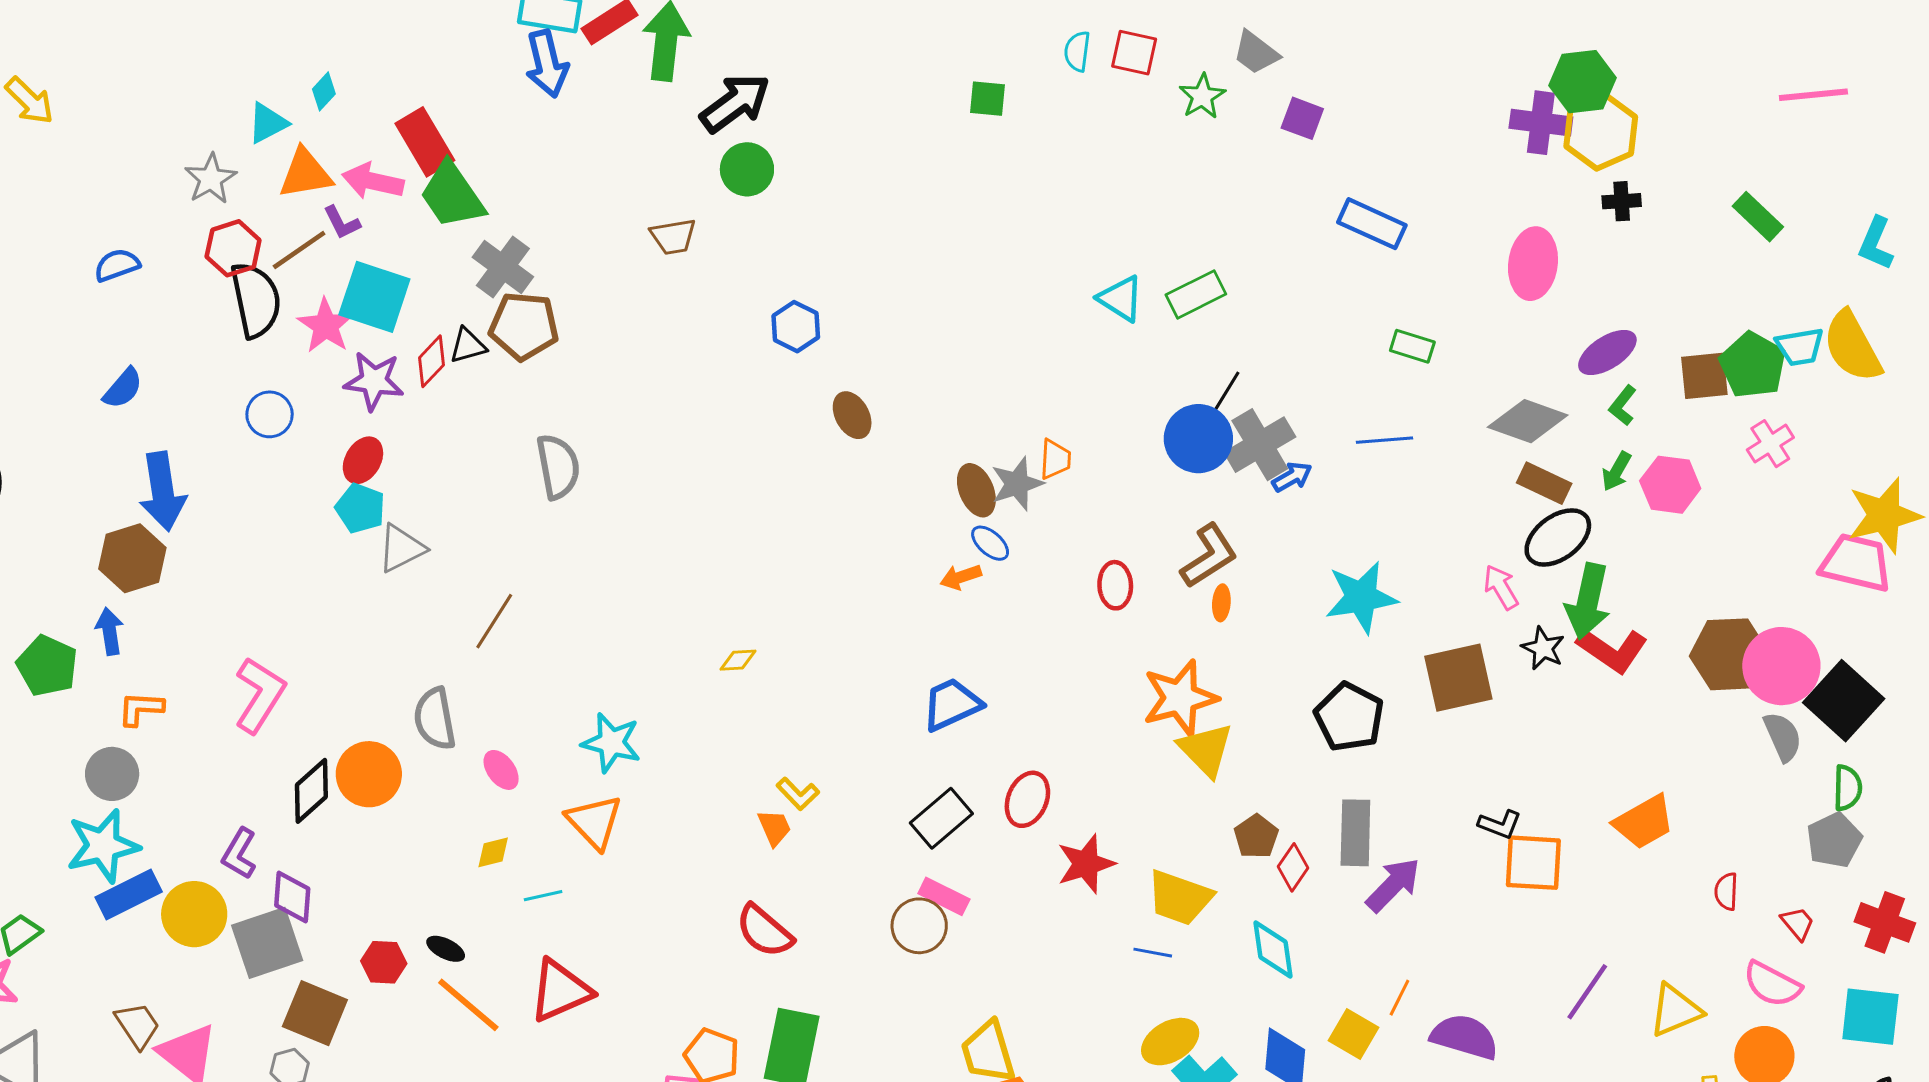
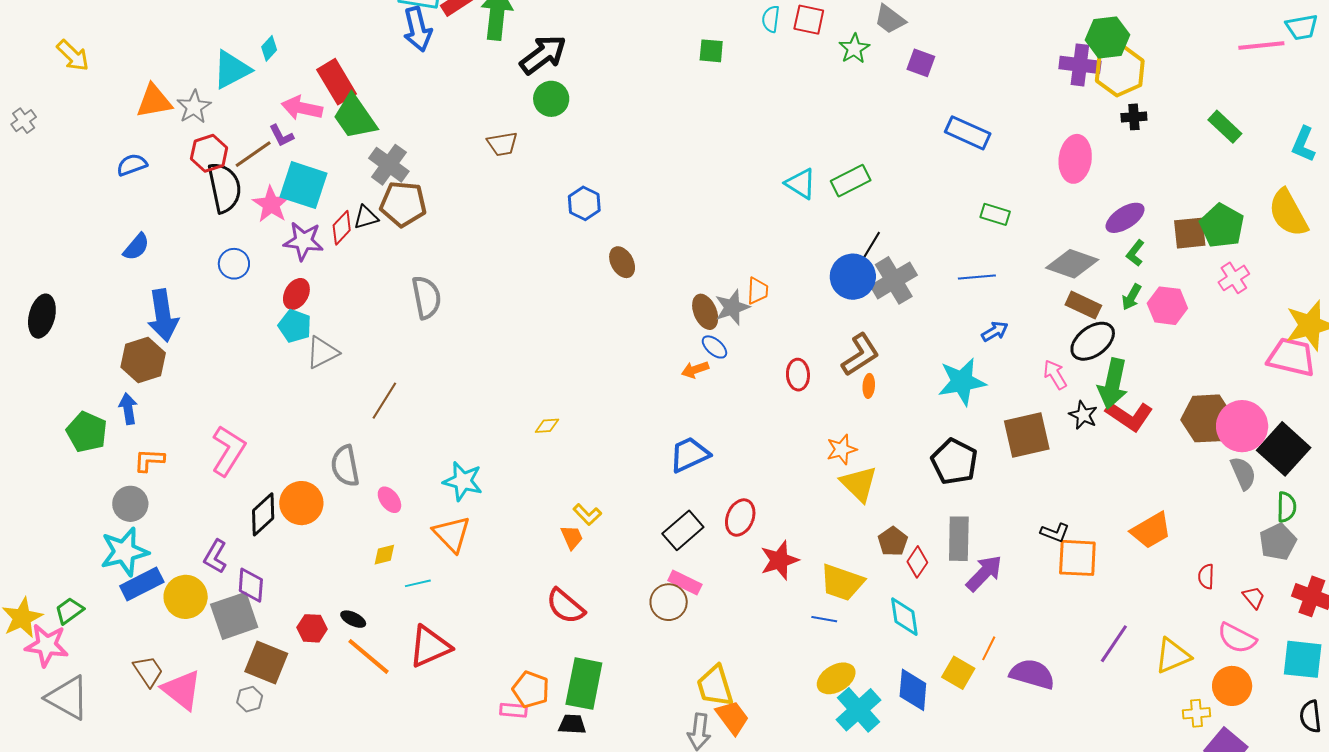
cyan triangle: (268, 123) -> (232, 70), size x1.4
orange triangle: (305, 174) -> (154, 101), moved
cyan trapezoid: (1800, 347) -> (1302, 27), moved
blue arrow: (1292, 477) -> (995, 331), moved
orange star: (1180, 698) -> (842, 449), size x0.6

